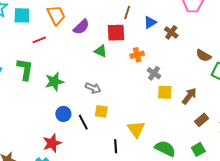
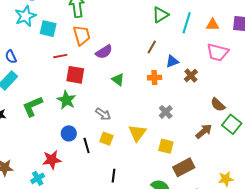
red square: (116, 33) -> (75, 75), moved
orange cross: (137, 55) -> (154, 78), moved
green L-shape: (25, 69) -> (33, 106), moved, turned -135
green star: (54, 82) -> (66, 100), turned 30
yellow square: (165, 92) -> (166, 146), moved
brown arrow: (189, 96) -> (204, 131), moved
brown rectangle: (202, 120) -> (184, 167), moved, size x1.5
yellow triangle: (136, 129) -> (137, 133), moved

